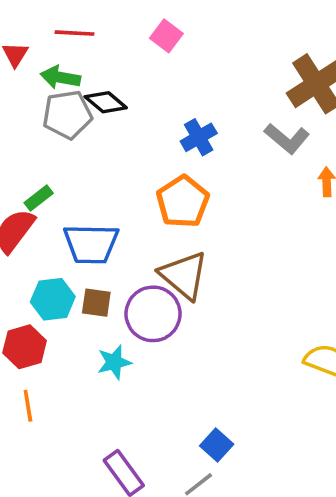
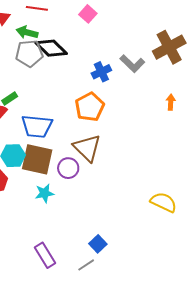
black diamond: (106, 102) -> (51, 48), size x1.4
gray L-shape: (287, 139) -> (132, 64), moved
brown square: (96, 303) -> (37, 159), size x1.8
purple circle: (153, 314) -> (68, 168), size x0.7

